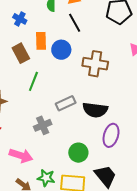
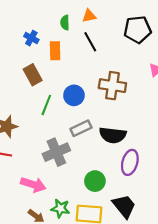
orange rectangle: (41, 41) -> (55, 51), moved
blue circle: (61, 50) -> (74, 95), moved
gray cross: (43, 125) -> (56, 152), size x1.4

